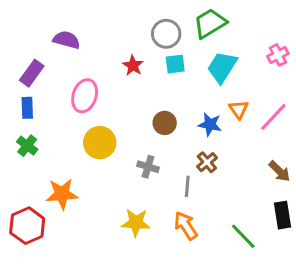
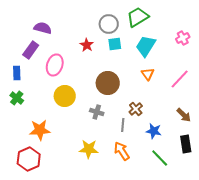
purple rectangle: (32, 73) -> (31, 50), moved
orange triangle: (239, 109) -> (148, 74), moved
brown circle: (165, 123) -> (108, 83), size x1.5
blue star: (210, 124) -> (154, 131), moved
red hexagon: (27, 226) -> (29, 159), moved

